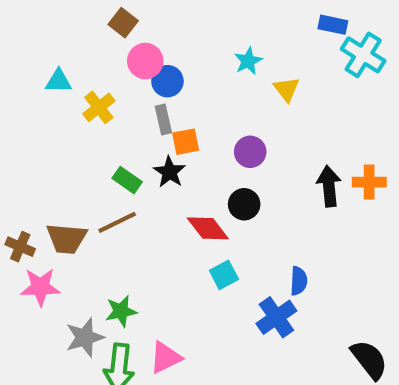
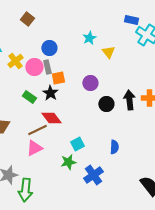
pink circle: (145, 61) -> (34, 67), moved
black circle: (244, 204) -> (106, 104), moved
brown line: (117, 222) -> (37, 130), moved
red diamond: (208, 228) -> (51, 118), moved
green star: (121, 311) -> (68, 162), moved
blue cross: (276, 317) -> (93, 175), moved
pink triangle: (165, 358) -> (34, 148), moved

